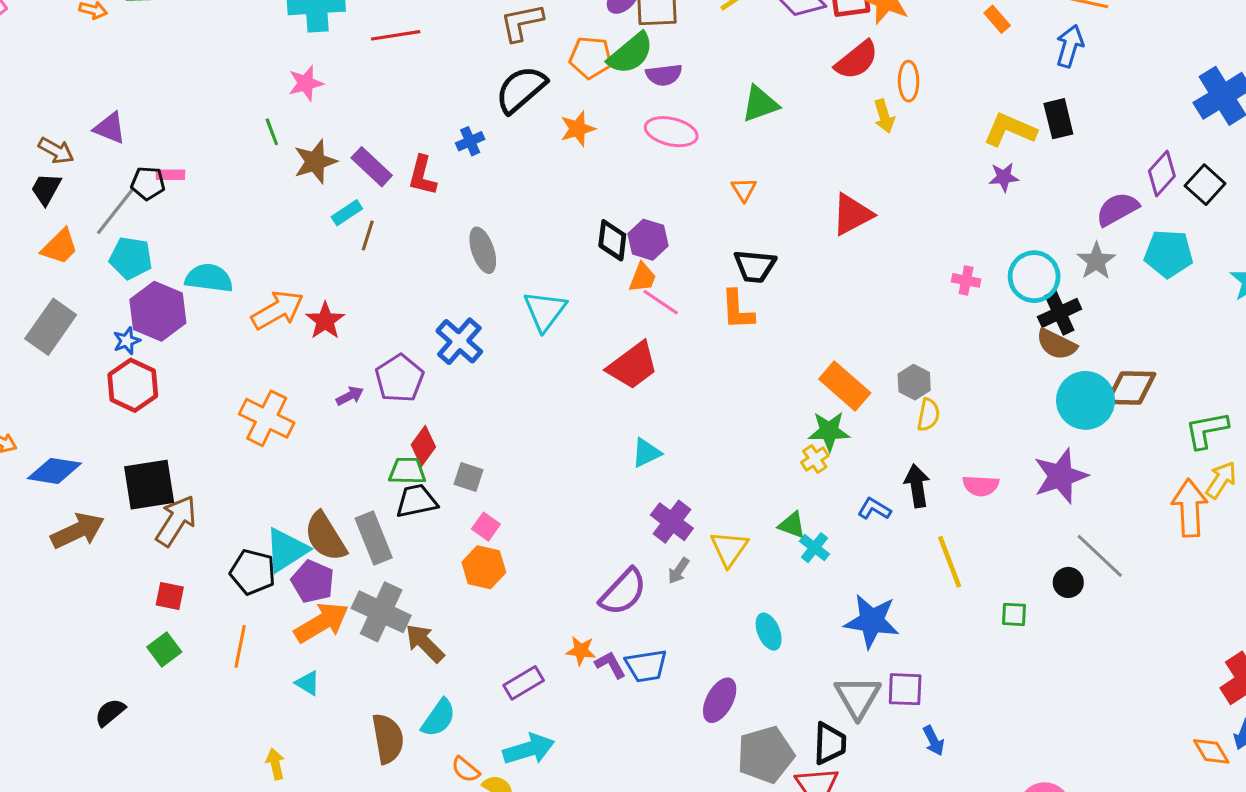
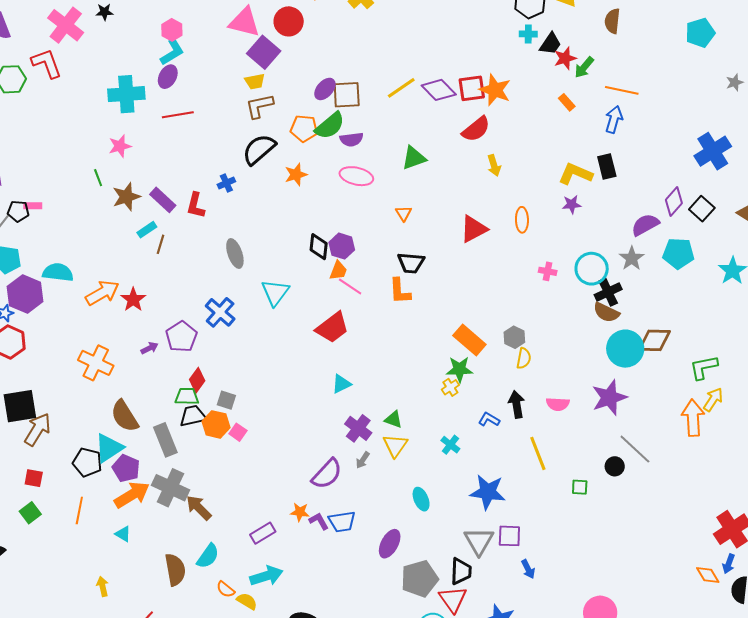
orange ellipse: (909, 81) -> (522, 220), moved
green triangle: (792, 525) -> (393, 420), moved
brown semicircle: (325, 537) -> (125, 416), moved
orange hexagon: (484, 567) -> (216, 424), moved

